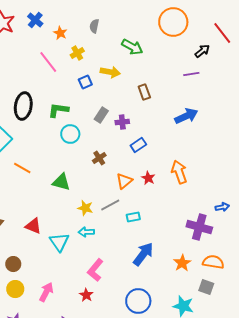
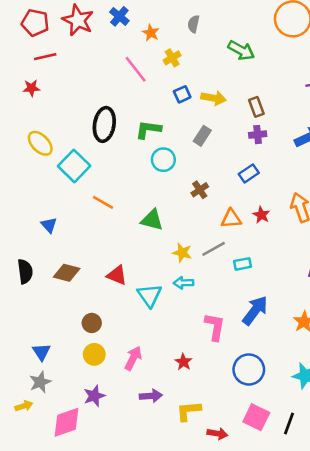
yellow arrow: (110, 72) -> (214, 98), moved
purple cross: (122, 122) -> (258, 135), moved
orange triangle: (124, 181) -> (231, 219), turned 36
pink L-shape: (95, 270) -> (215, 327), moved, turned 150

